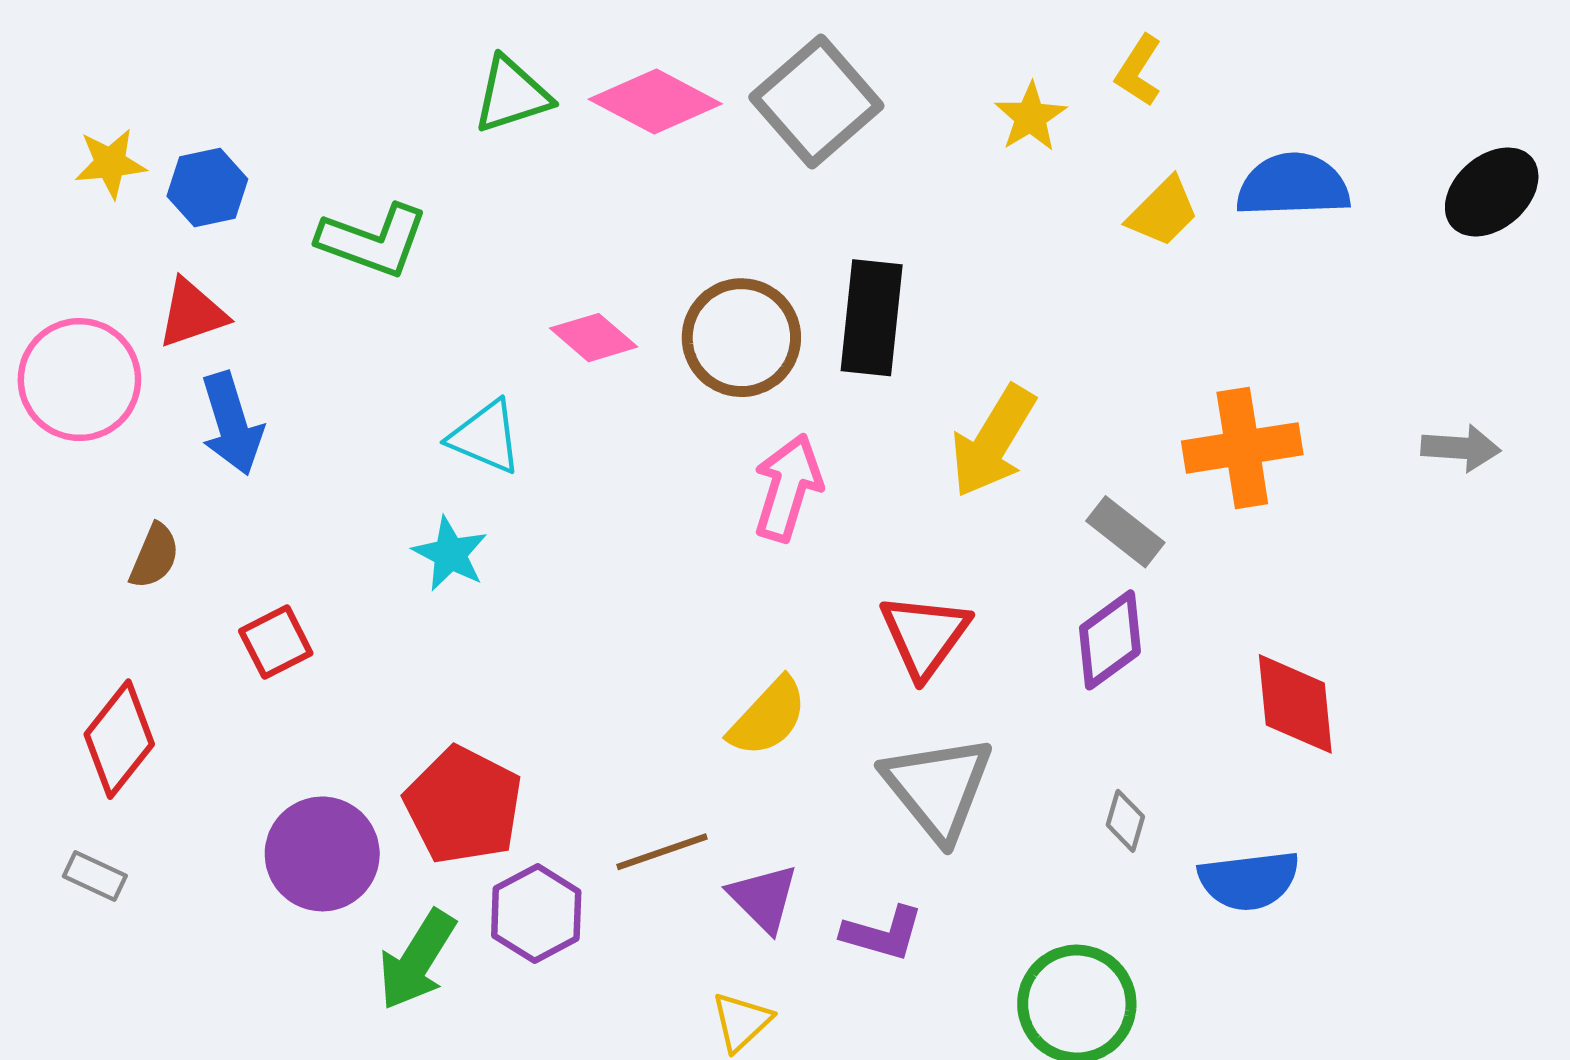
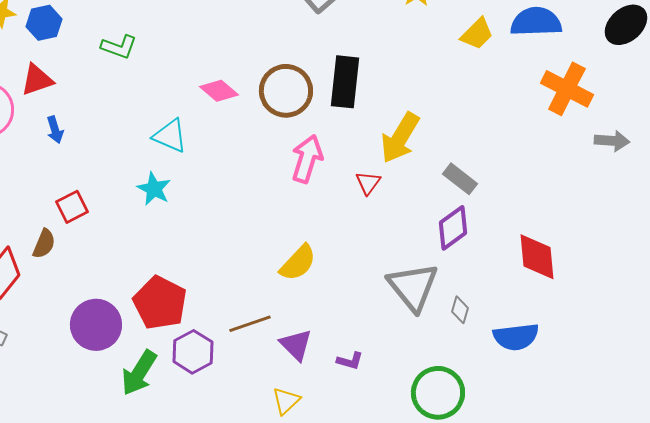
green L-shape: (373, 241) -> (119, 47), size x0.7
blue arrow: (232, 424) -> (55, 130), size x0.6
orange cross: (1242, 448) -> (567, 89), moved, turned 36
brown semicircle: (154, 556) -> (44, 244), moved
red triangle: (925, 635) -> (368, 183), moved, size x0.6
red square: (276, 642) -> (72, 207), moved
gray triangle: (938, 788) -> (413, 287), moved
purple L-shape: (883, 933) -> (350, 361), size x0.7

